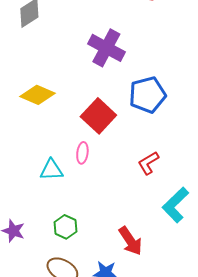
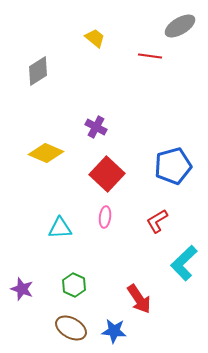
purple cross: (106, 48) -> (96, 127), moved, size x0.6
blue pentagon: (147, 95) -> (173, 166), moved
pink ellipse: (82, 153) -> (105, 217), moved

